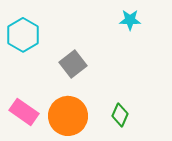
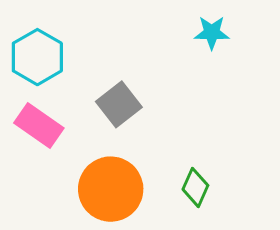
pink rectangle: (24, 112) -> (39, 126), moved

